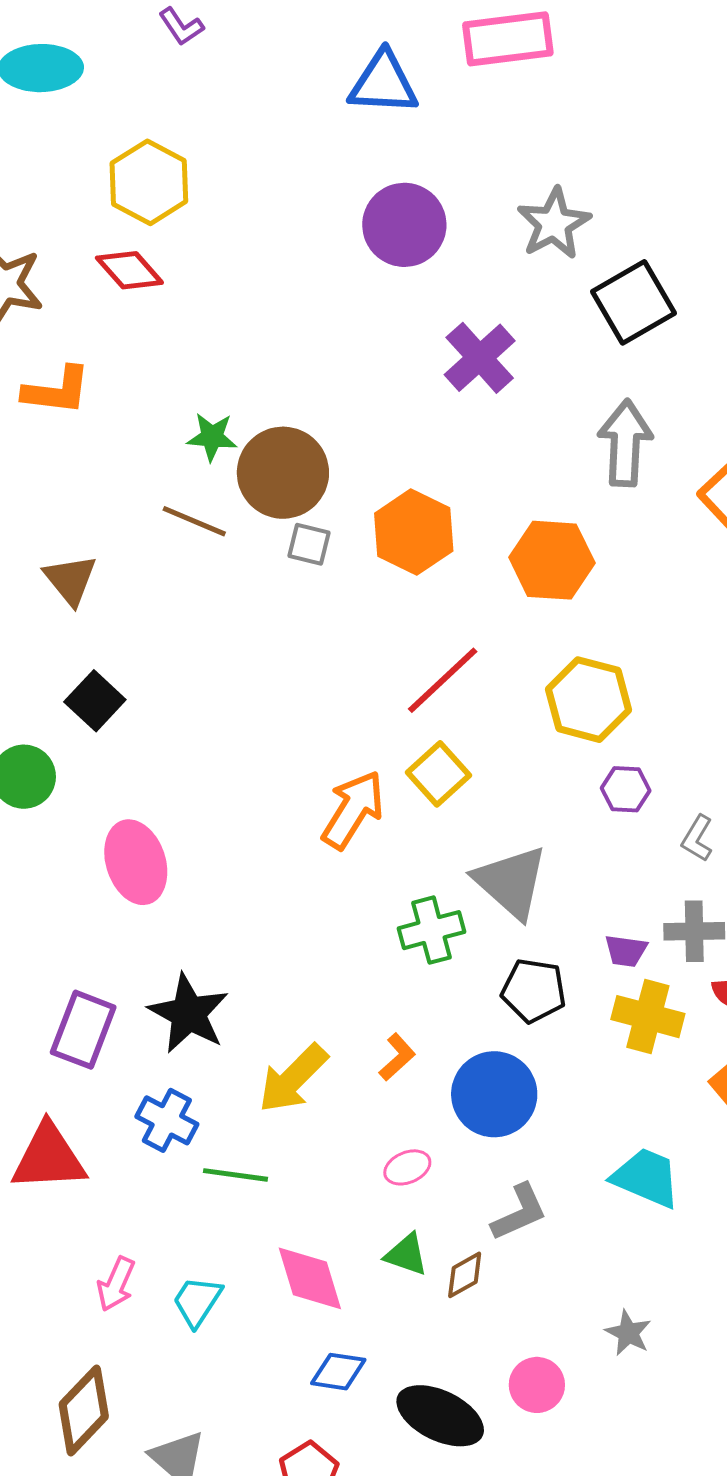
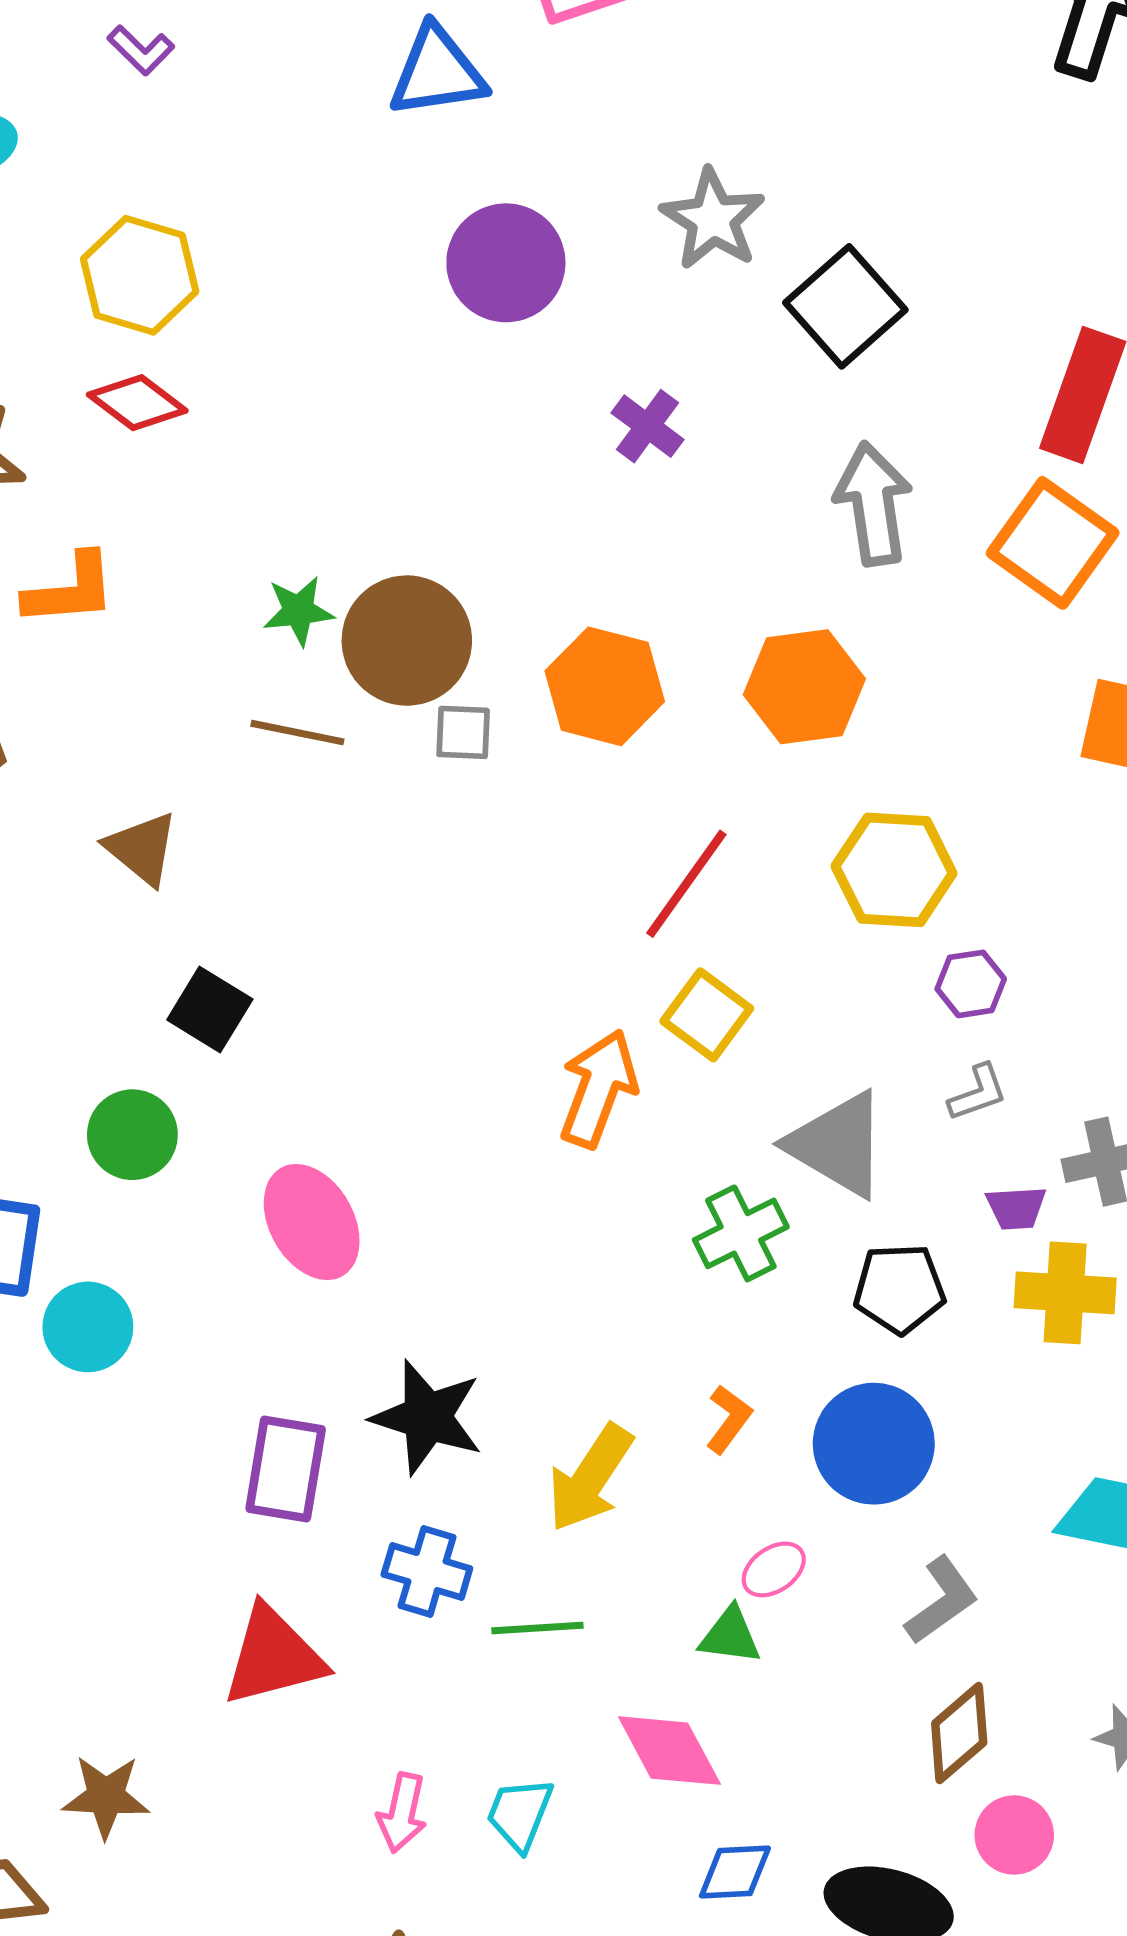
purple cross: (480, 358) -> (648, 426), size x0.7
gray L-shape: (697, 838) -> (978, 1093), moved, turned -129
green triangle: (406, 1255) -> (730, 1636), moved
brown diamond: (465, 1275) -> (959, 1733), moved, size x1.4

